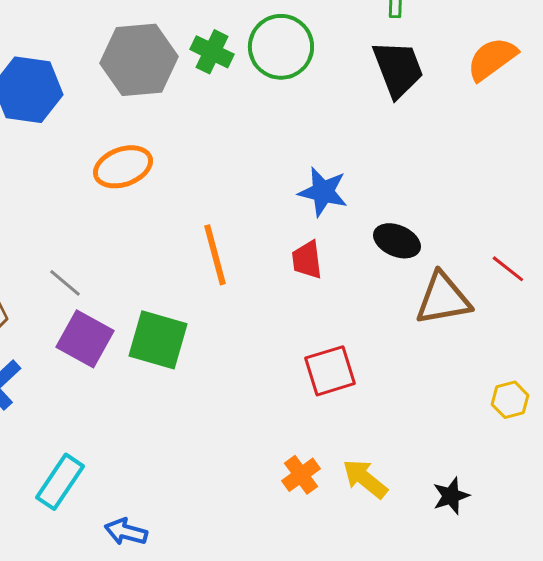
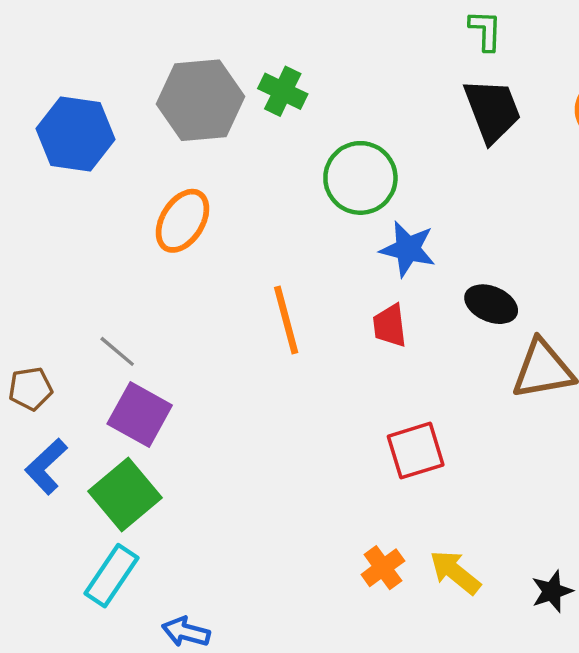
green circle: (281, 47) -> (360, 178), moved
orange ellipse: (123, 167) -> (182, 221), turned -38
green square: (158, 340) -> (125, 494), moved, turned 34

